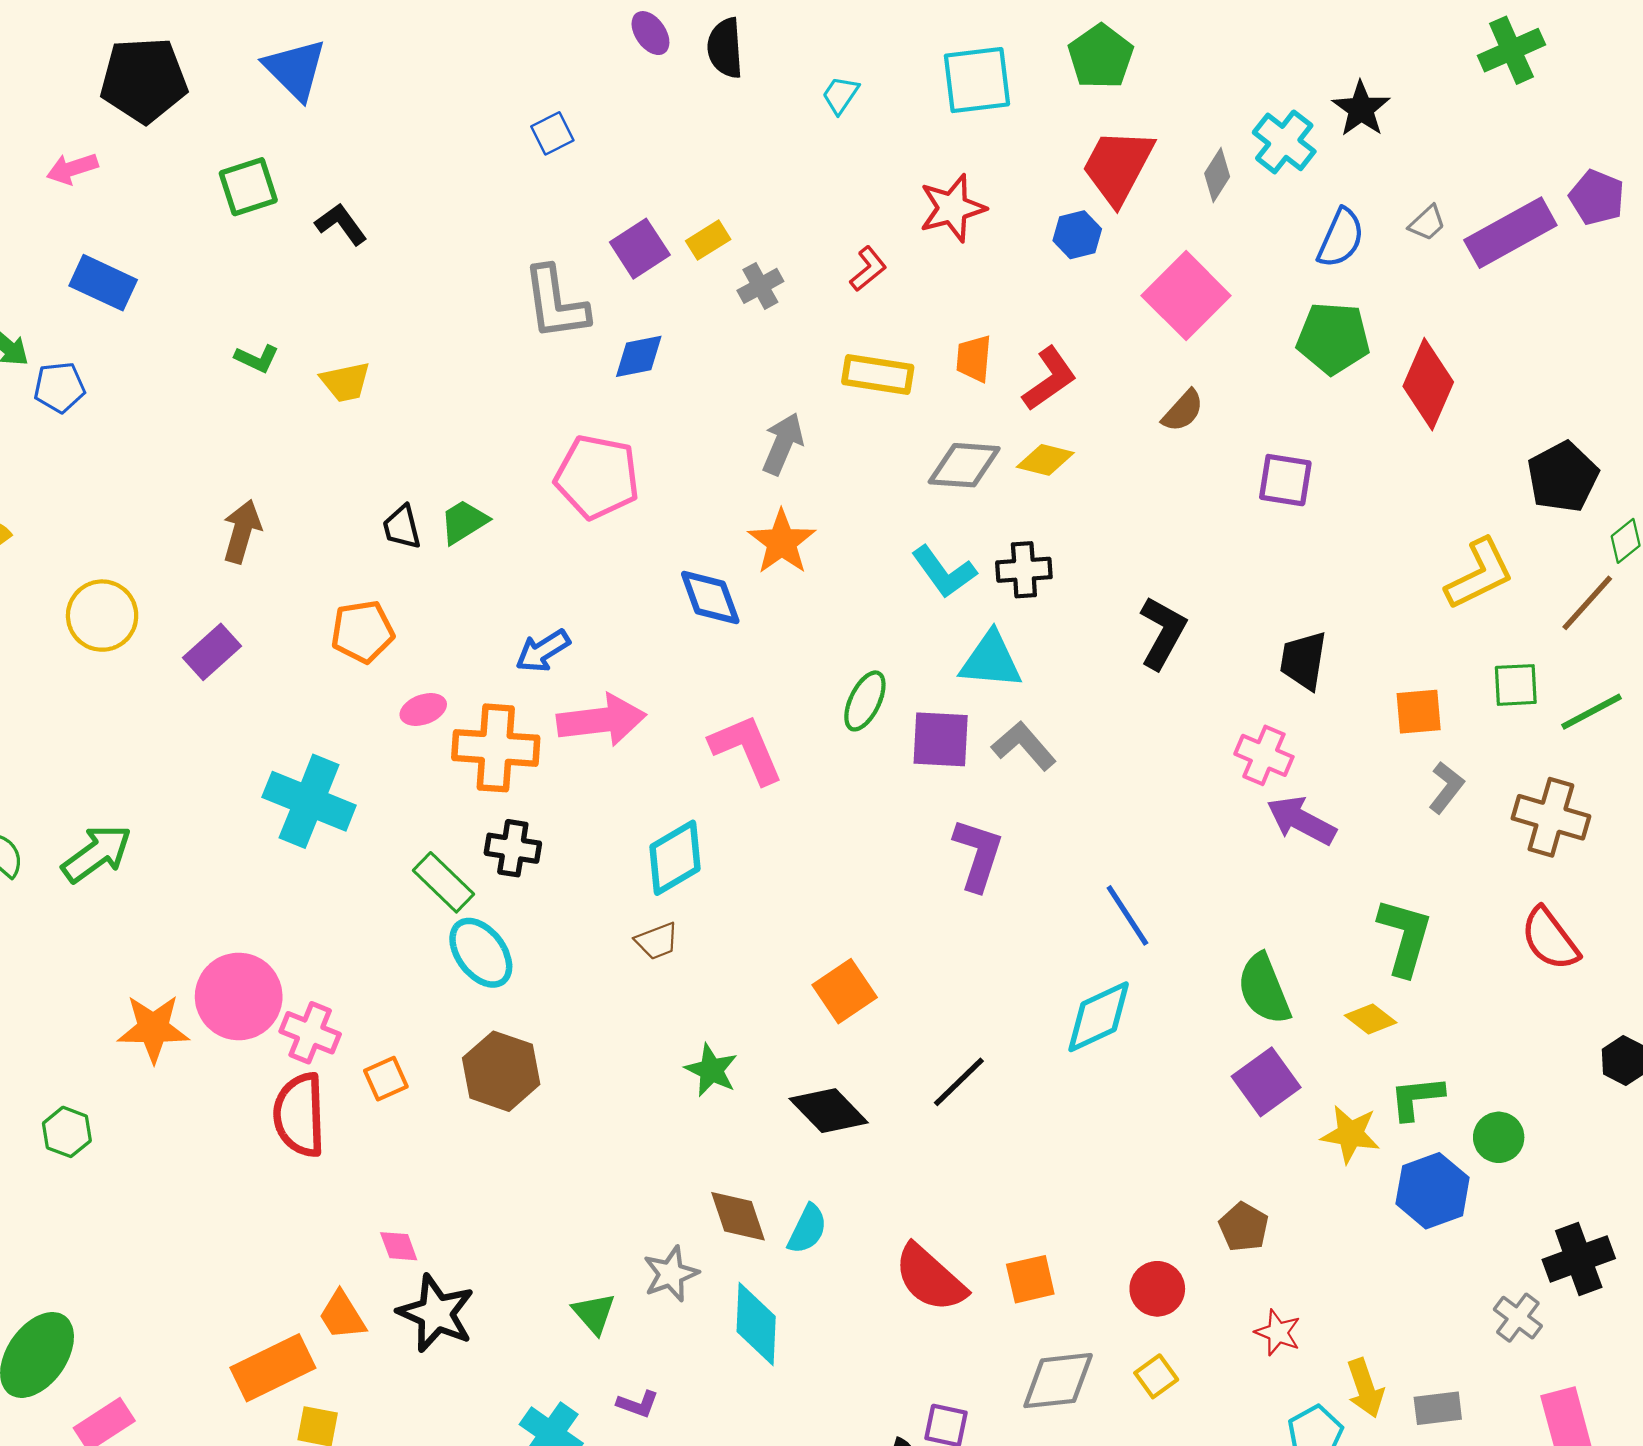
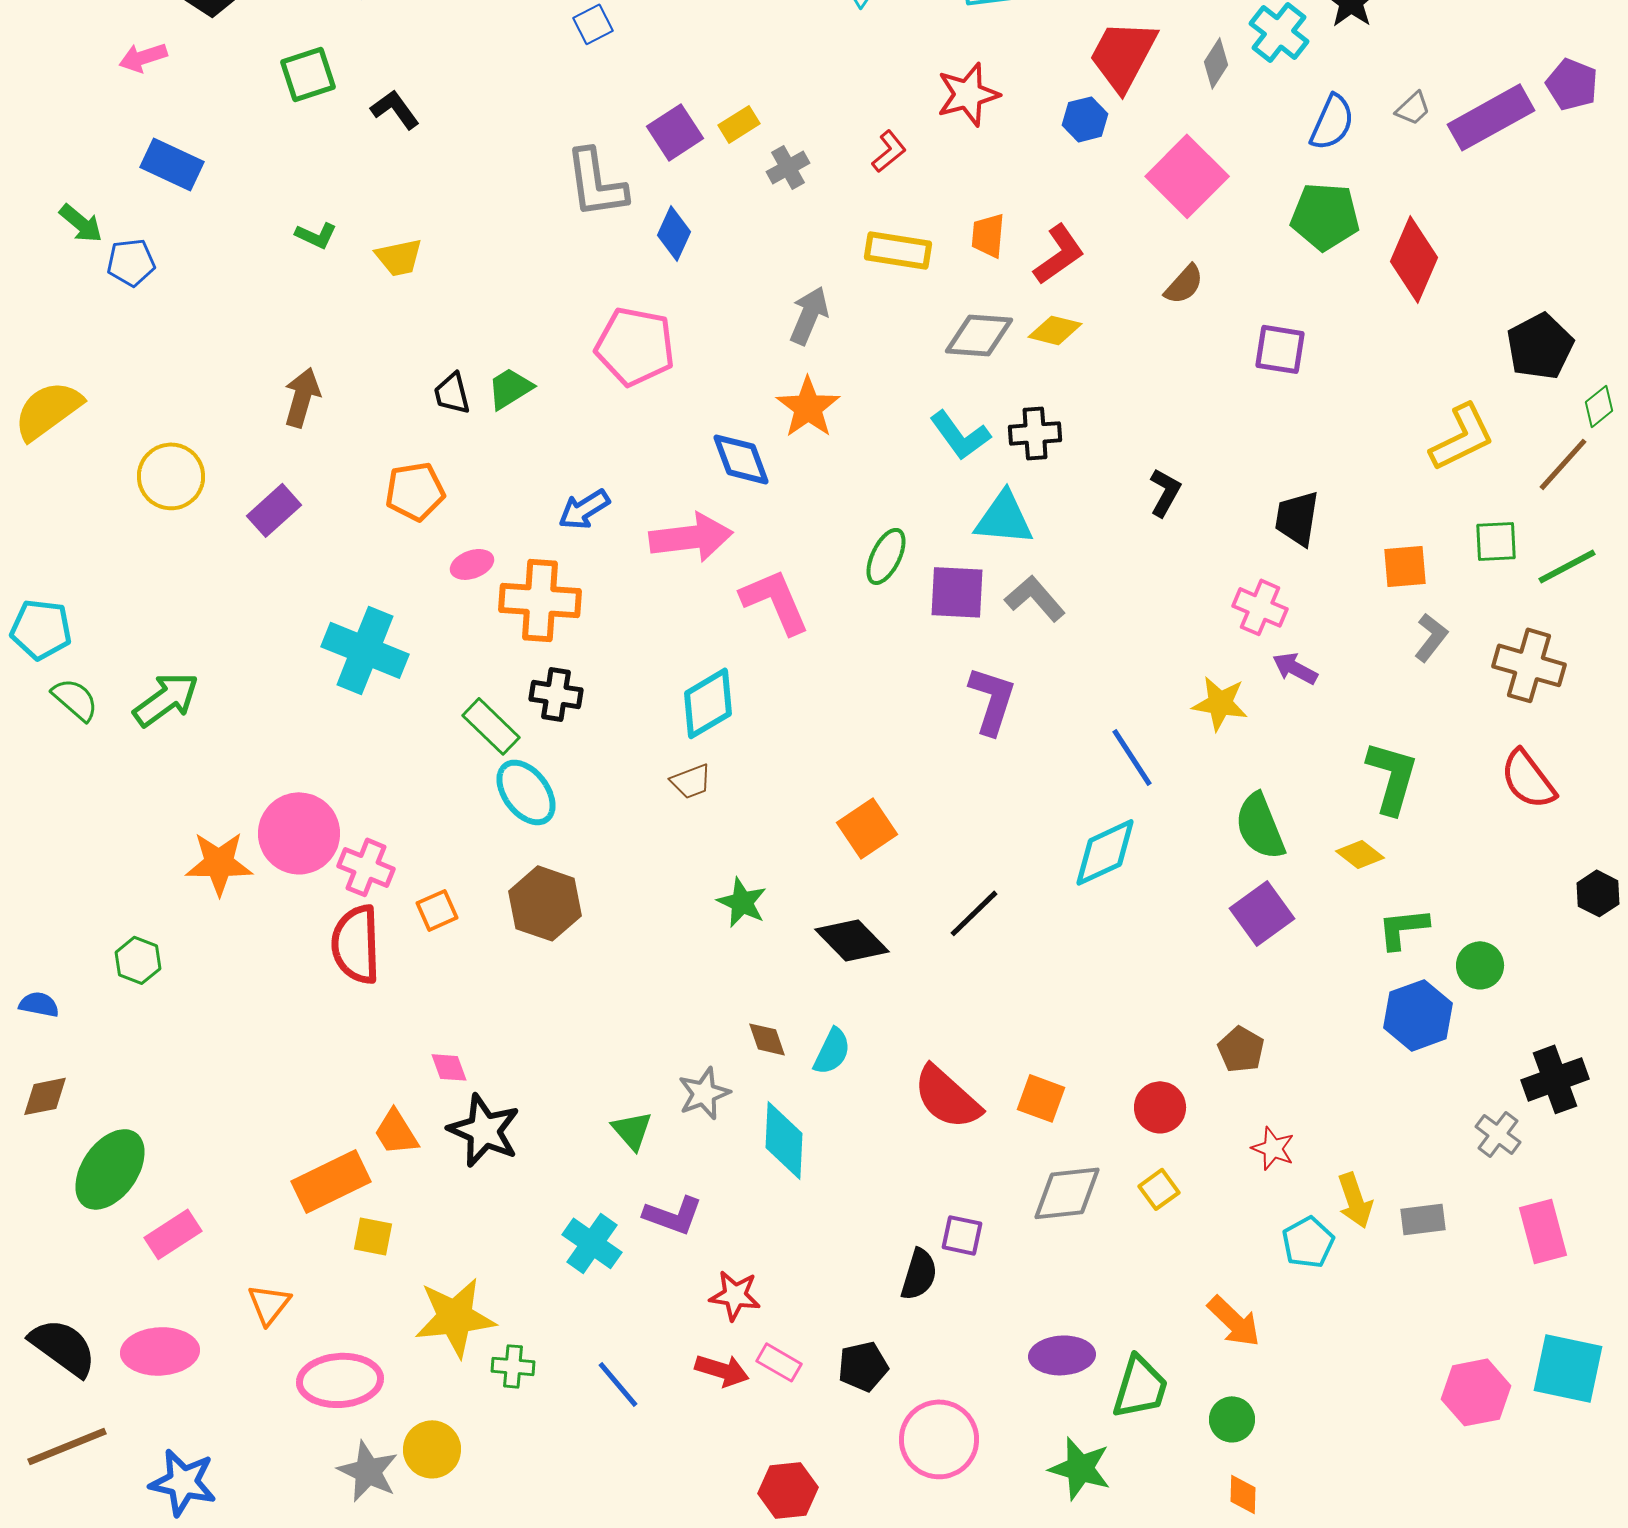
blue diamond: (639, 356) -> (674, 233), turned -54
black L-shape: (1163, 633) -> (1165, 492), size x0.7
pink arrow: (601, 720) -> (691, 537), moved
purple arrow: (1301, 820) -> (1295, 668), size x0.7
yellow star: (1350, 1134) -> (1220, 703), moved
brown diamond: (738, 1216) -> (767, 1039), size x0.7
orange square: (1030, 1279) -> (1041, 1098), turned 33
purple L-shape: (638, 1404) -> (673, 1215), size x1.5

